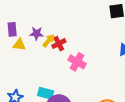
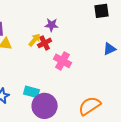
purple star: (37, 33) -> (52, 25), moved

